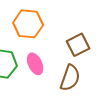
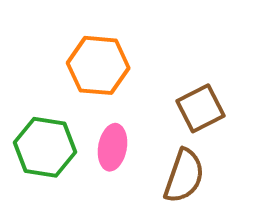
pink ellipse: (35, 64) -> (112, 147), turned 35

